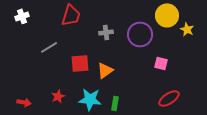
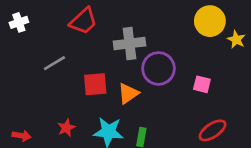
red trapezoid: (71, 15) -> (83, 21), turned 30
gray cross: (106, 32) -> (130, 43), size x1.6
purple circle: (140, 34) -> (158, 68), moved

